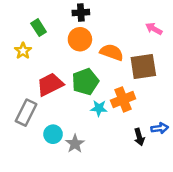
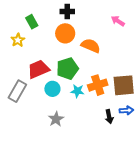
pink arrow: (154, 29) -> (118, 21), moved
brown square: (143, 66) -> (124, 85), moved
cyan circle: (53, 134) -> (52, 89), moved

